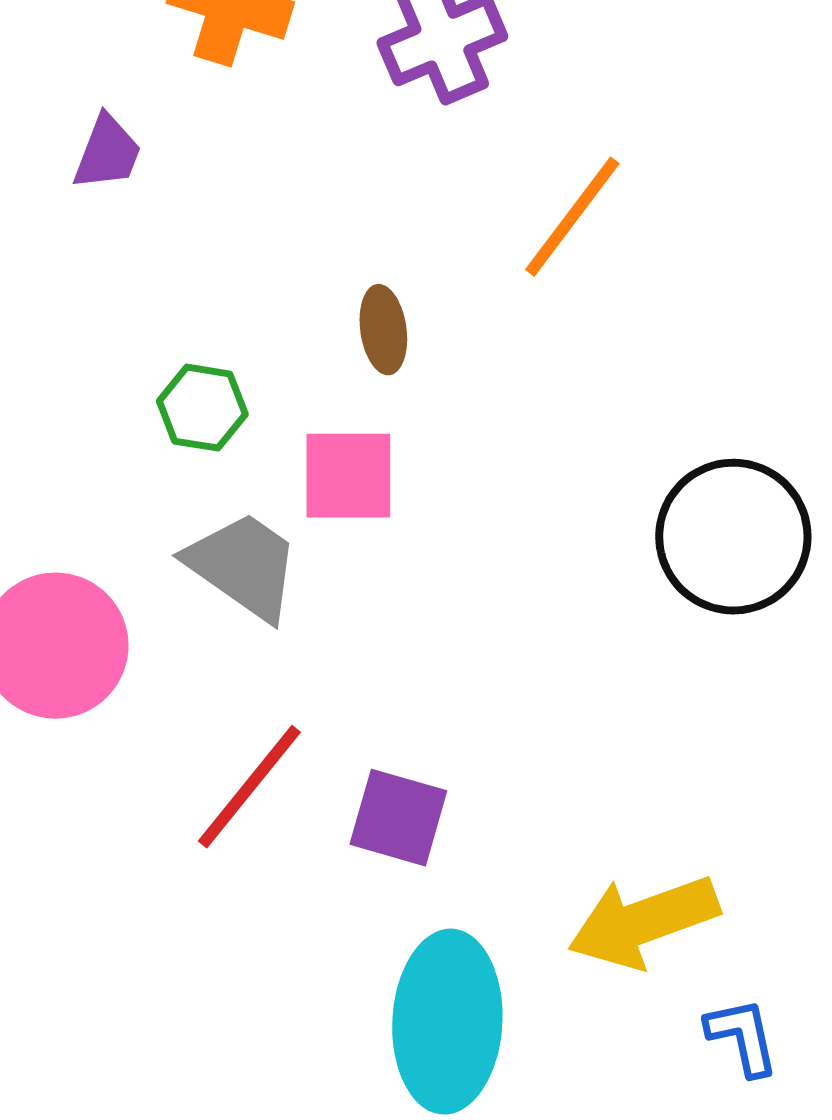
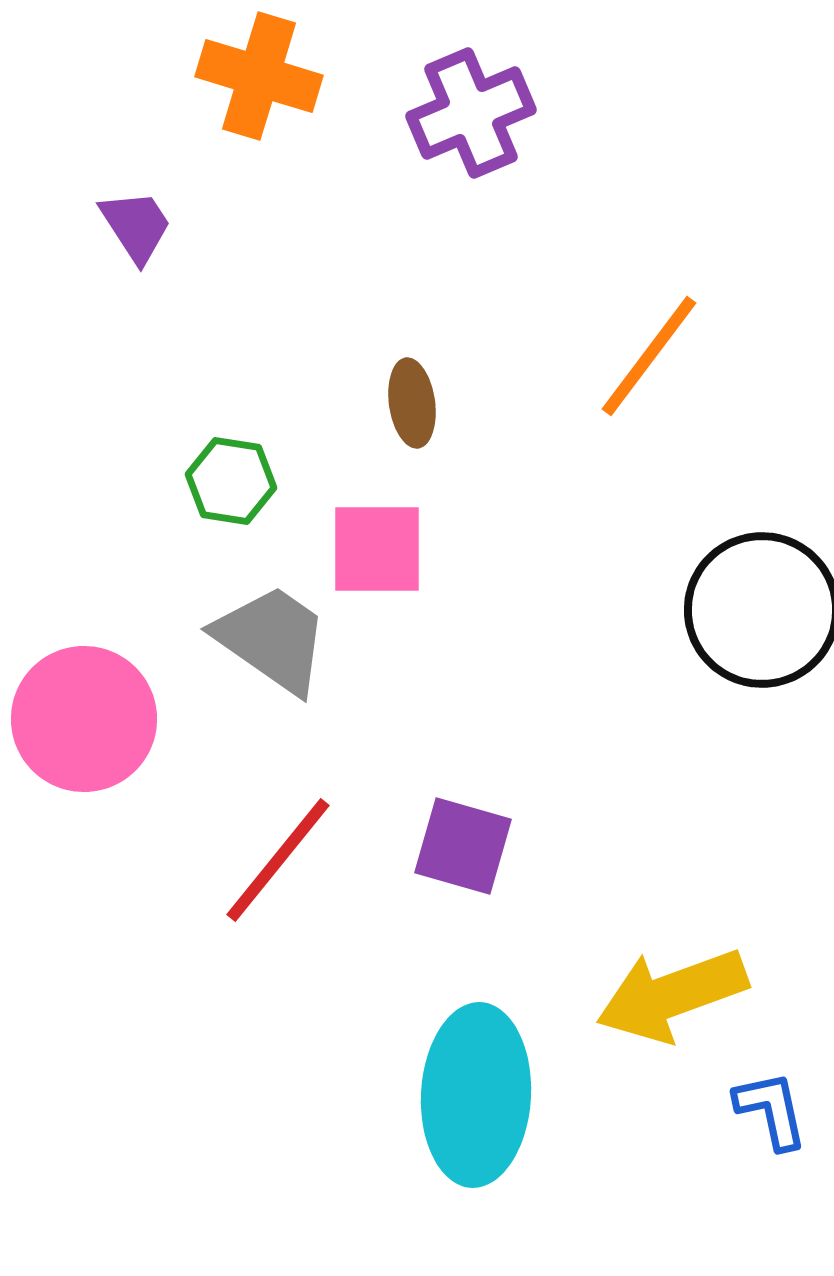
purple trapezoid: (107, 153) -> (136, 226), turned -54
orange line: (572, 217) -> (649, 356), moved
purple square: (398, 818) -> (463, 846), moved

